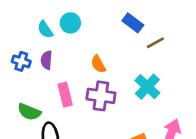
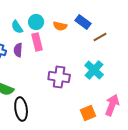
orange semicircle: (98, 64) -> (60, 26), moved, turned -48
pink rectangle: (65, 95) -> (37, 42), moved

